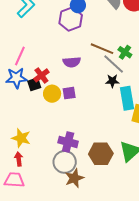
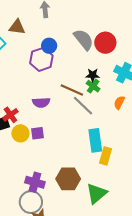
green cross: (125, 52) -> (93, 86), moved
black star: (112, 81) -> (93, 75), moved
brown hexagon: (101, 154) -> (68, 179), moved

